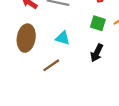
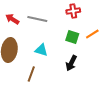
brown line: (51, 65) -> (31, 74), turned -35

